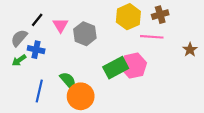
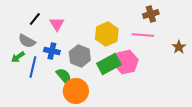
yellow hexagon: (128, 17) -> (107, 34), moved
gray hexagon: (85, 34) -> (80, 56), moved
gray semicircle: (19, 38) -> (27, 41), moved, turned -102
blue cross: (36, 50) -> (52, 51), moved
blue line: (39, 91) -> (33, 67), moved

